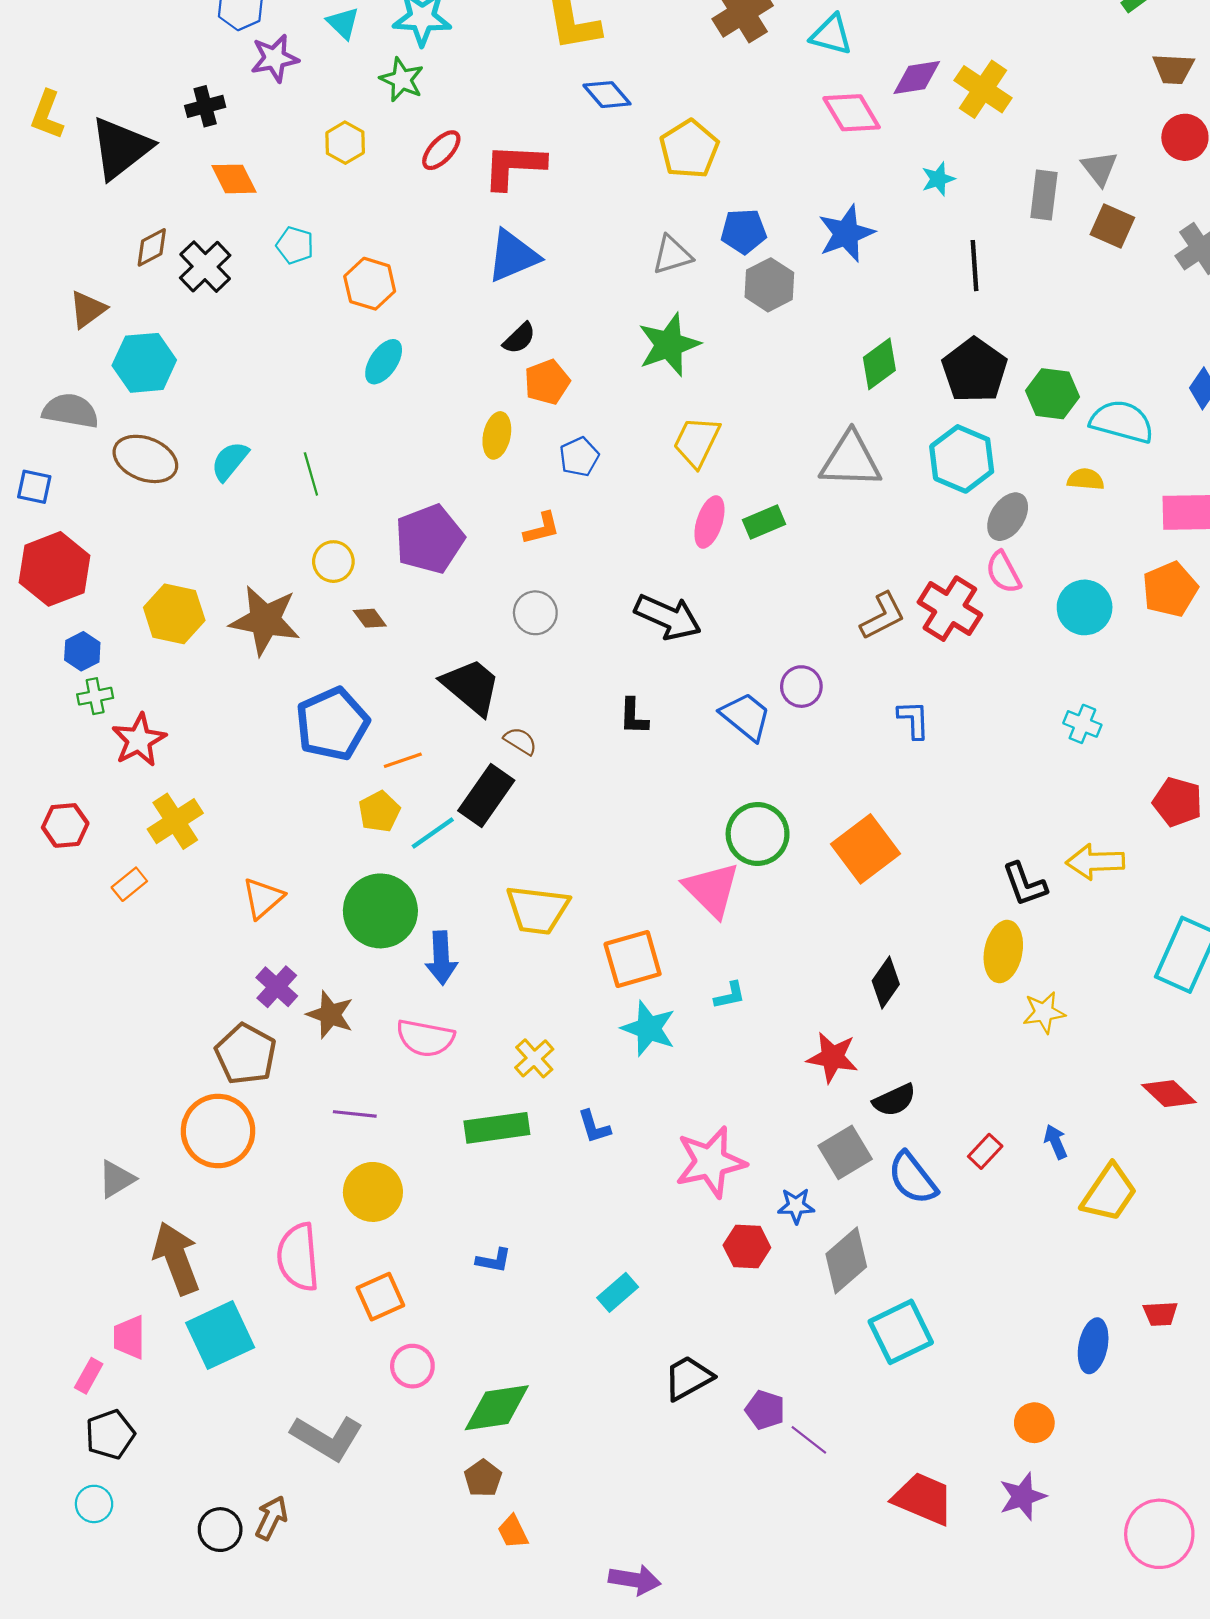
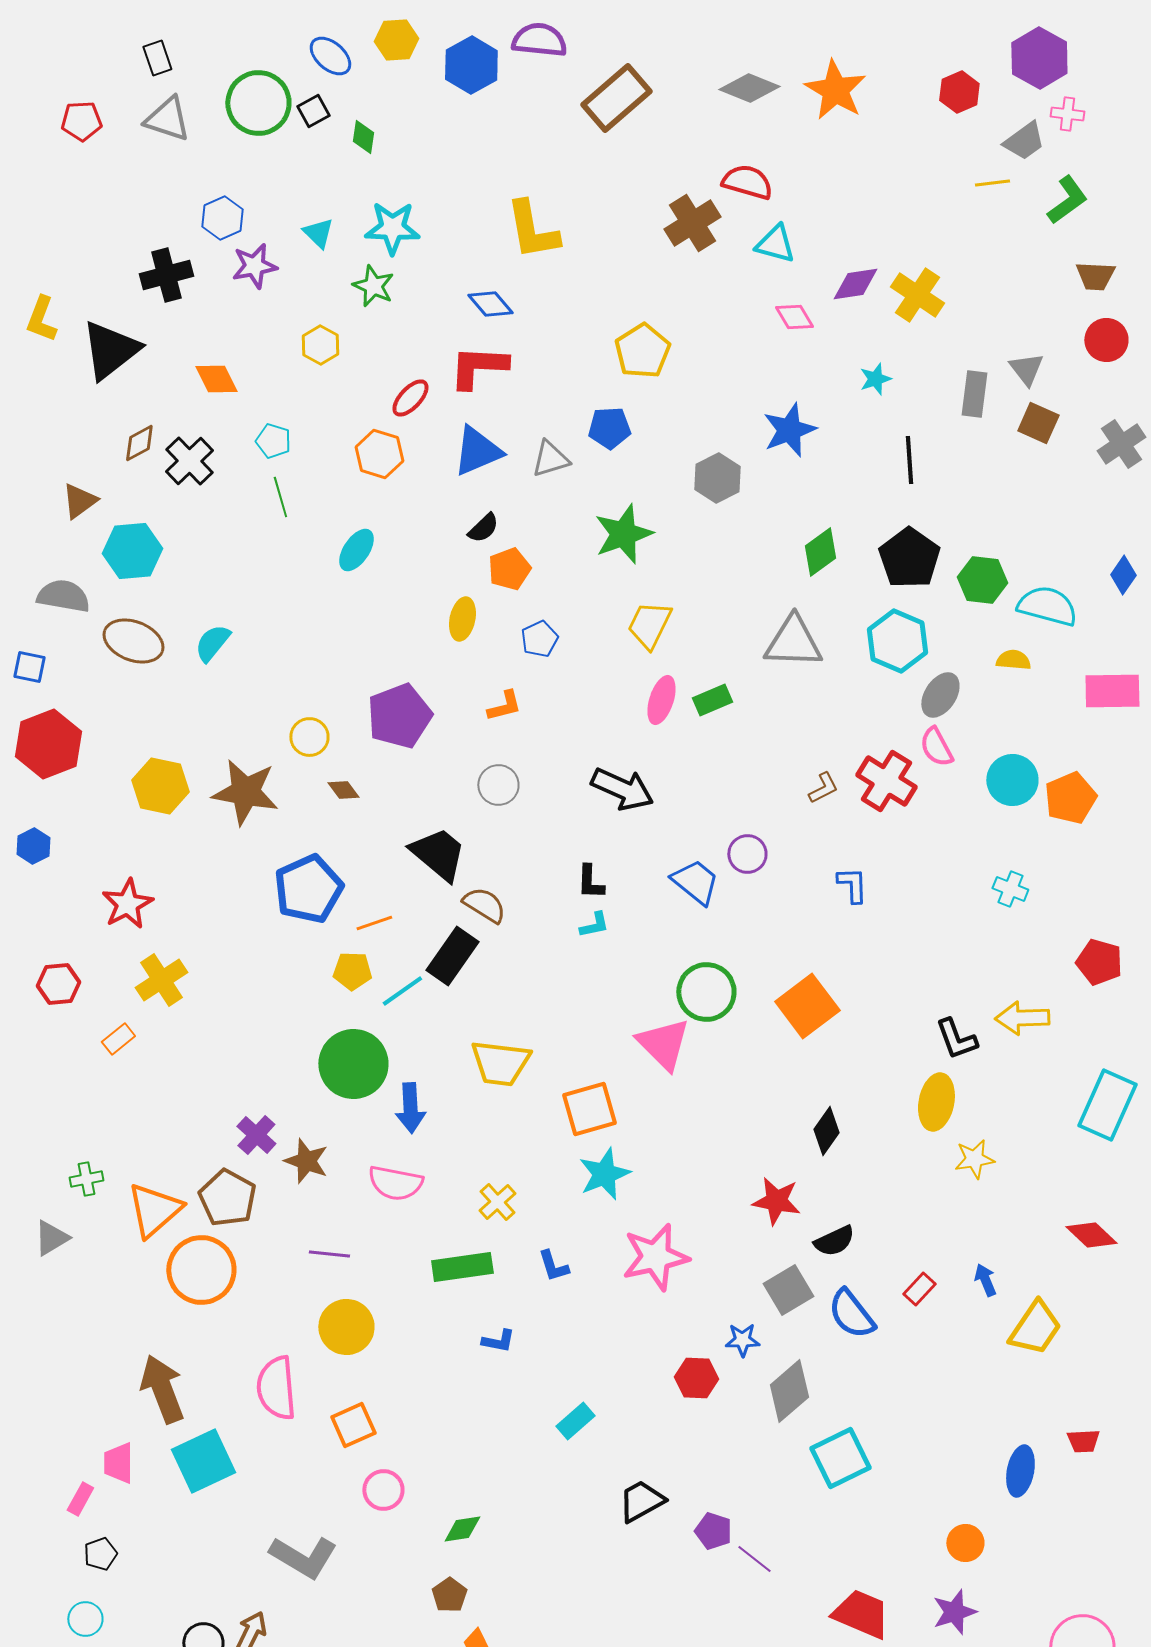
blue diamond: (607, 95) -> (490, 304), moved
black cross: (205, 106) -> (166, 275), moved, size x1.4
pink diamond: (852, 113) -> (794, 317), size x0.7
red ellipse: (441, 150) -> (410, 398), moved
blue pentagon: (744, 231) -> (609, 428), moved
gray triangle: (672, 255) -> (550, 459), moved
orange hexagon: (370, 284) -> (379, 454), moved
green line: (311, 474) -> (280, 497), moved
orange pentagon: (1170, 589) -> (1070, 798), moved
brown L-shape: (883, 616) -> (823, 788), size x0.7
blue hexagon: (82, 651) -> (33, 846), moved
green cross: (95, 696) -> (86, 1179), moved
brown semicircle: (520, 741) -> (484, 905), size x1.4
yellow pentagon: (379, 812) -> (352, 971), turned 30
orange triangle: (263, 898) -> (154, 1210), moved, size x1.4
cyan L-shape: (730, 995) -> (594, 925), moved
cyan star: (649, 1028) -> (604, 1174), turned 30
pink star: (711, 1162) -> (655, 1257), moved
gray triangle: (116, 1179) -> (51, 1238), moved
blue L-shape: (494, 1260) -> (498, 1341), moved
green diamond: (497, 1408) -> (462, 1529), size x0.6
black pentagon: (110, 1434) -> (100, 1554), size x0.7

